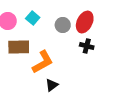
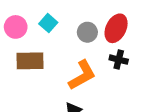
orange L-shape: (43, 62) -> (82, 75), moved

